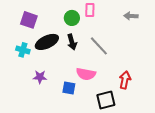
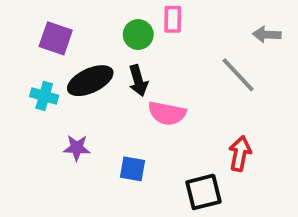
gray arrow: (131, 16) -> (267, 35), moved
gray line: (99, 46) -> (238, 75), moved
pink semicircle: (86, 74) -> (167, 113), moved

